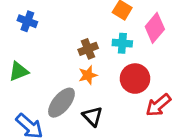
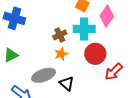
blue cross: (27, 21) -> (14, 18), size x1.5
cyan cross: (122, 43) -> (84, 29), size x1.5
gray ellipse: (61, 103) -> (44, 75), turned 35

